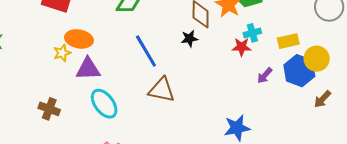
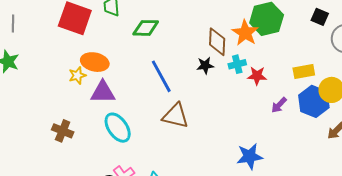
cyan cross: (252, 33) -> (237, 64), moved

